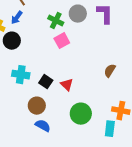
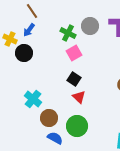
cyan cross: (21, 75) -> (33, 99), moved, turned 30
black square: (46, 82) -> (74, 79), moved
green circle: (81, 114) -> (77, 126), moved

